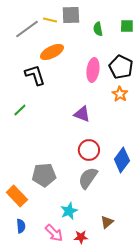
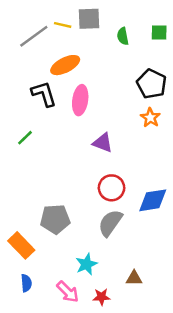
pink ellipse: (93, 70) -> (80, 100), moved
blue diamond: (122, 160) -> (153, 200), turned 45
brown triangle: (107, 222) -> (134, 278), turned 40

